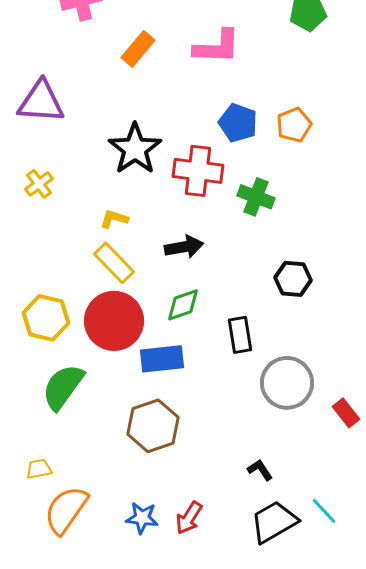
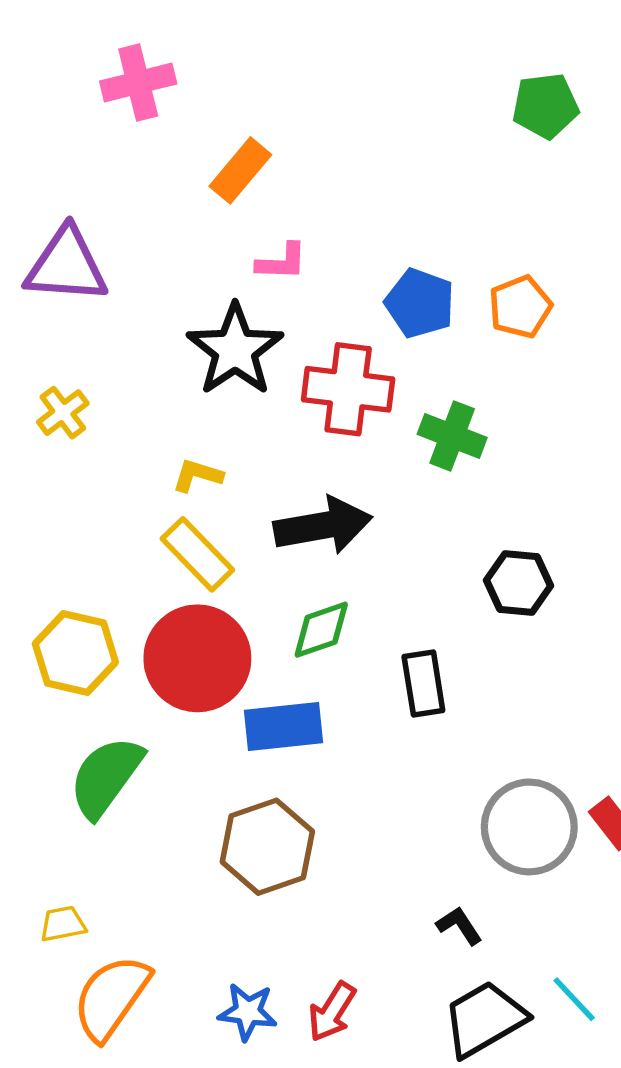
pink L-shape: (217, 47) -> (282, 262), moved, size x0.6
black arrow: (184, 247) -> (323, 526), size x1.4
gray circle: (287, 383) -> (529, 827), moved

